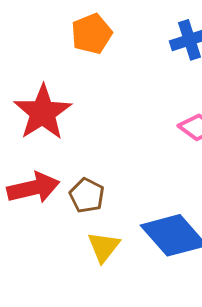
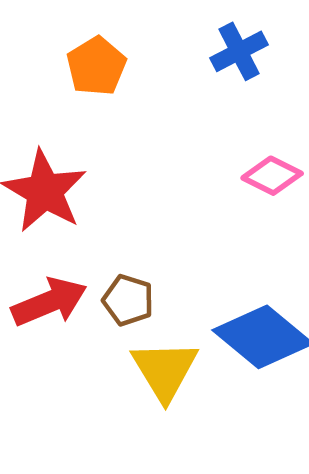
yellow triangle: (104, 247) -> (165, 370), size x1.4

